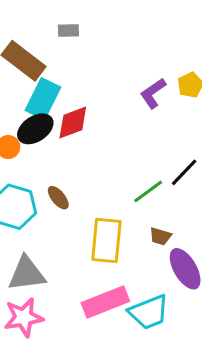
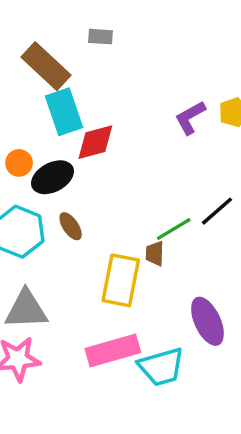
cyan rectangle: (43, 99) -> (64, 112), turned -51
black ellipse: (35, 129) -> (53, 177), moved
brown trapezoid: (160, 236) -> (155, 253), moved, turned 70

